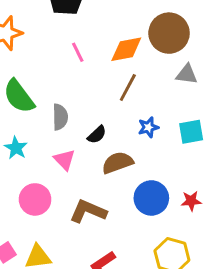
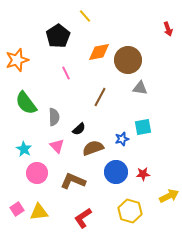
orange diamond: (126, 49) -> (99, 52), moved
blue star: (148, 127) -> (122, 139), moved
cyan star: (16, 148) -> (24, 149), moved

